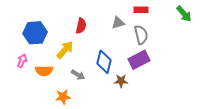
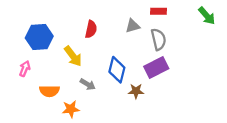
yellow arrow: (65, 50) -> (73, 56), turned 102
orange semicircle: (44, 71) -> (49, 91), moved

